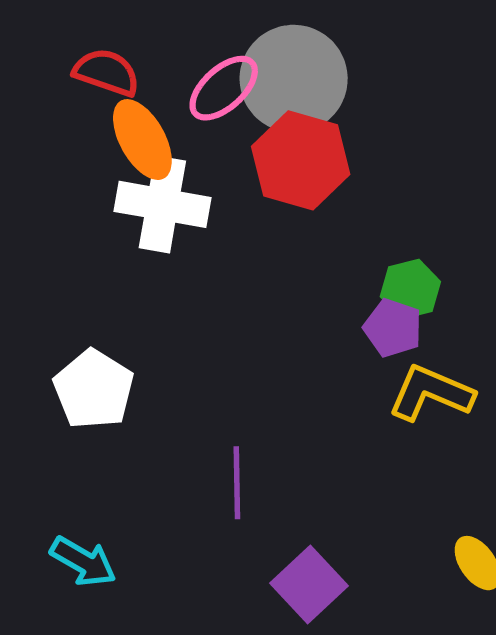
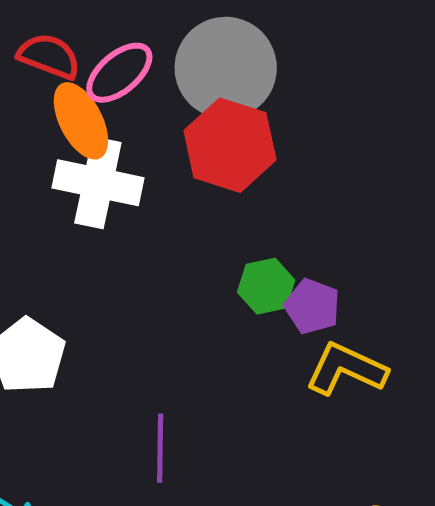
pink ellipse: (224, 88) -> (119, 73), moved
green hexagon: (410, 289) -> (266, 286), moved

